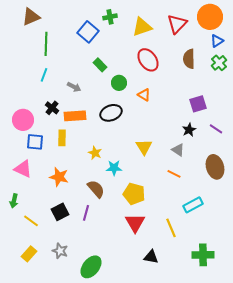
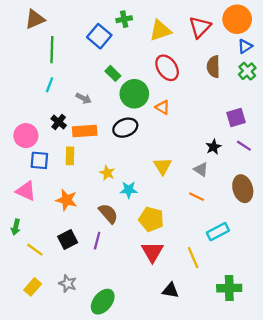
green circle: (119, 83) -> (134, 94), size x1.6
purple square: (198, 104) -> (236, 117), moved

